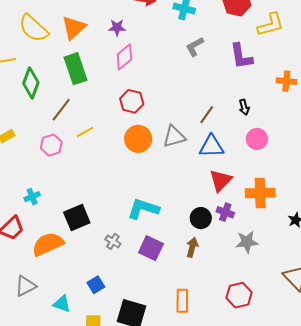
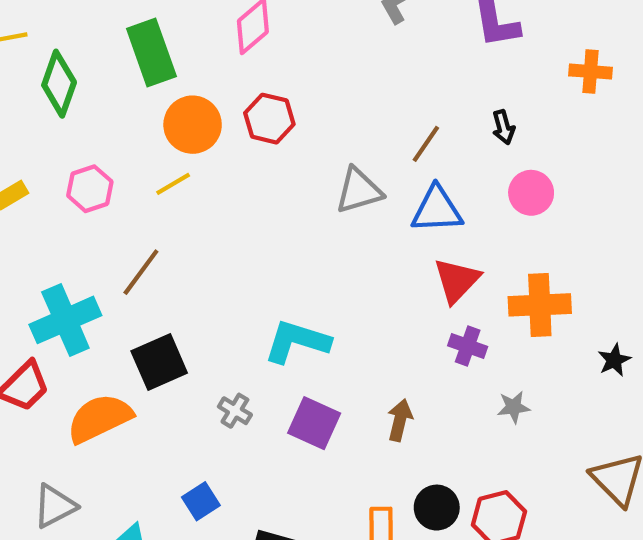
brown line: (61, 110) -> (141, 272), moved
orange circle: (138, 139) -> (193, 125), moved
pink hexagon: (51, 145) -> (90, 189), moved
cyan cross: (32, 197) -> (65, 320), size x2.0
black circle: (201, 218) -> (437, 508), moved
gray star: (247, 242) -> (514, 407), size x0.7

